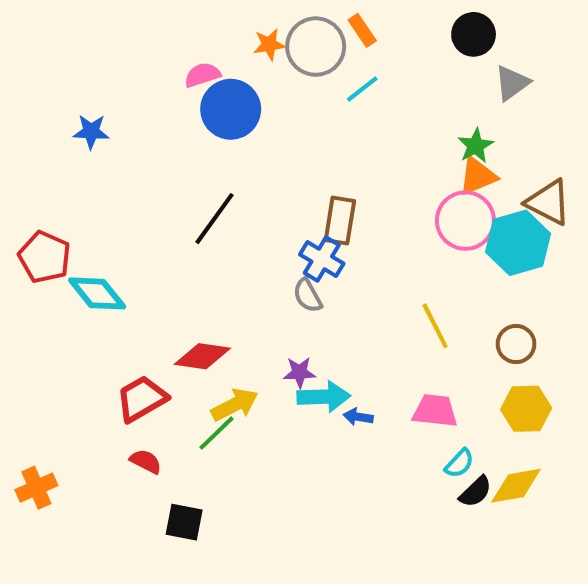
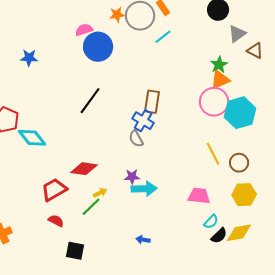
brown triangle: (548, 202) -> (255, 51), moved, size x0.7
yellow line: (435, 326) -> (213, 154), moved
yellow arrow: (235, 405) -> (100, 193), size x0.6
blue arrow: (358, 417) -> (143, 240), moved

